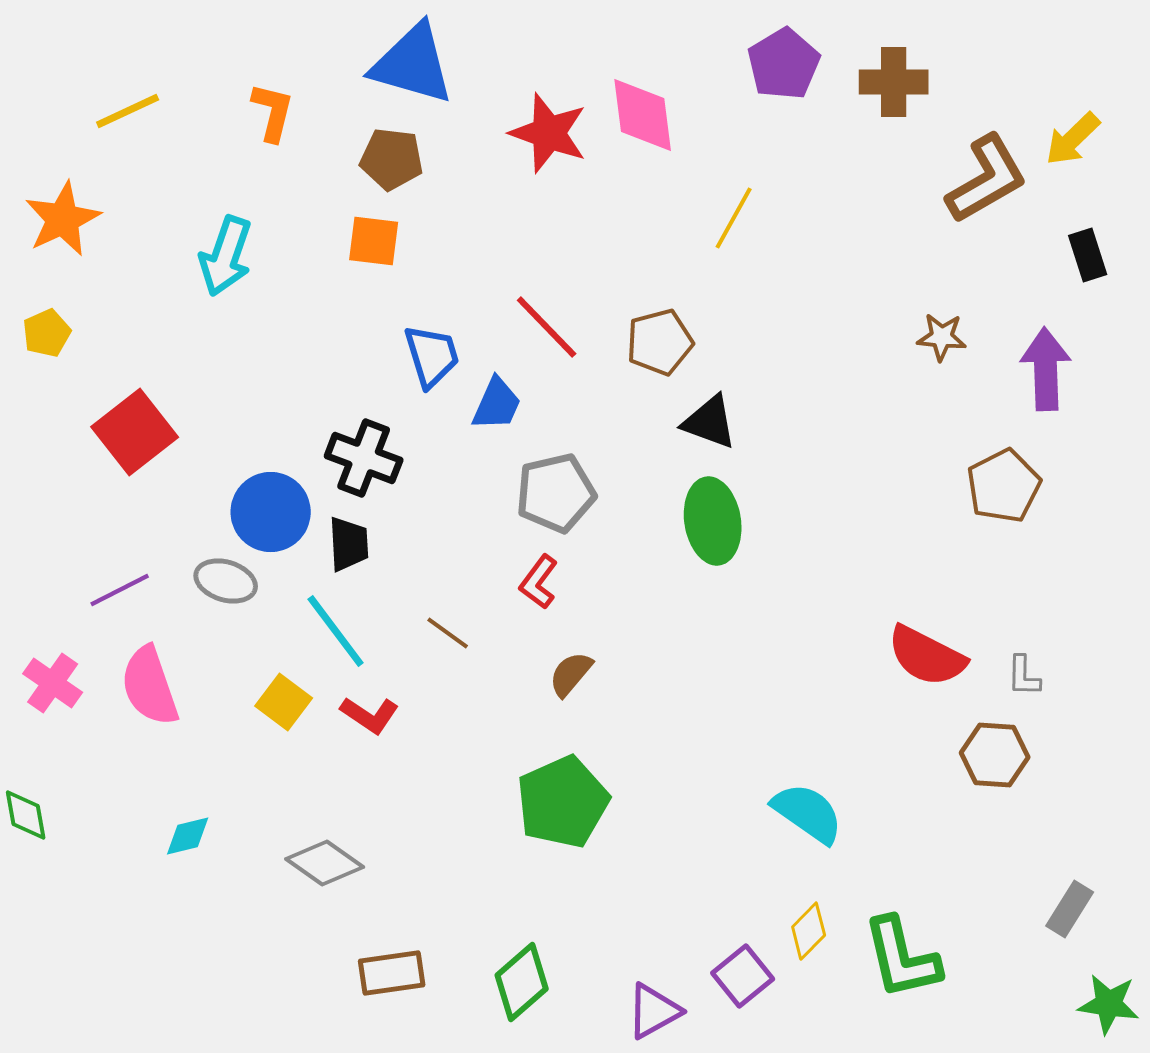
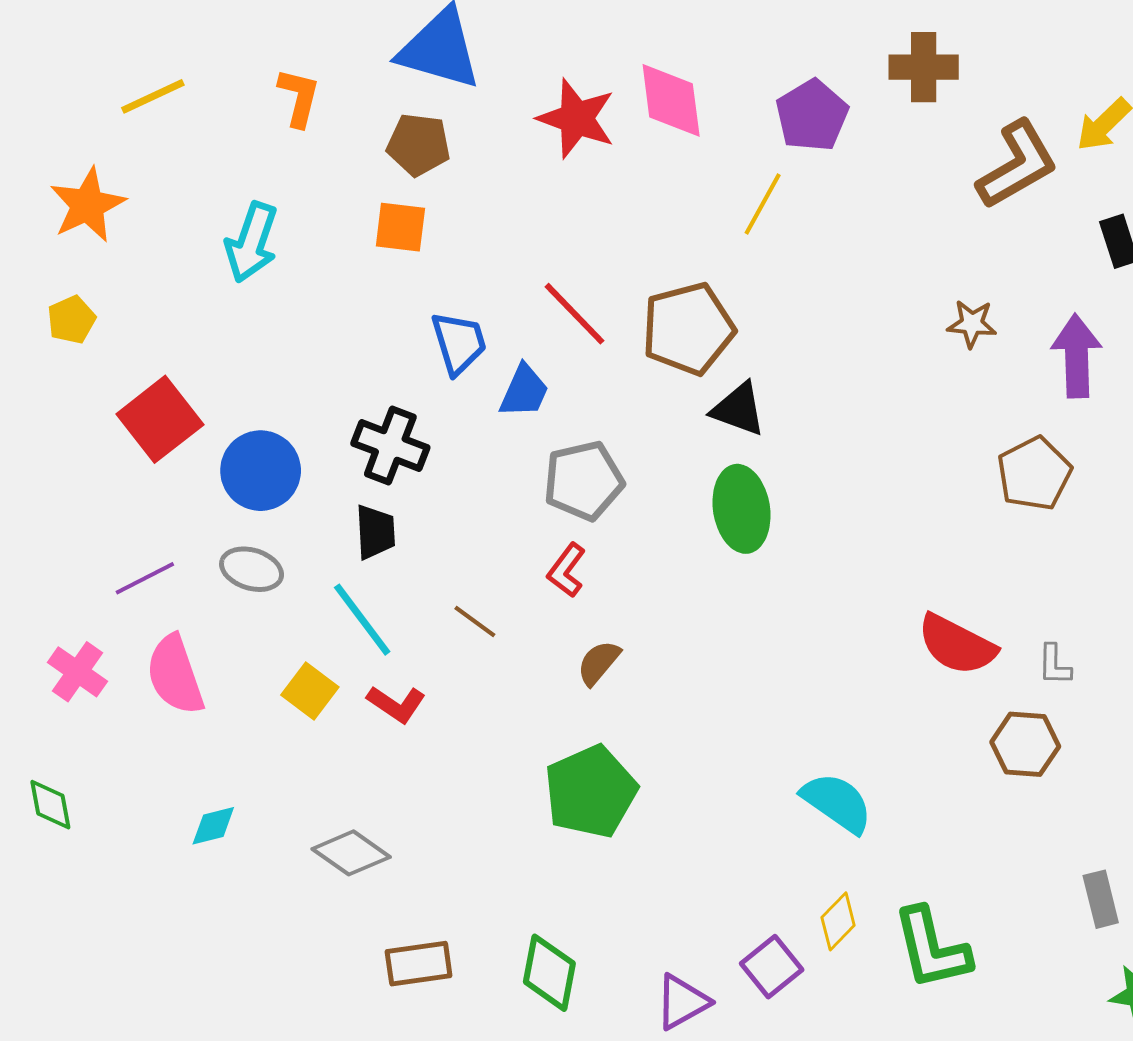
purple pentagon: (784, 64) -> (812, 115), moved
brown pentagon: (660, 342) -> (688, 329), size x1.4
blue circle: (271, 512) -> (261, 471), moved
gray rectangle: (1070, 909) -> (1101, 899), turned -46
green diamond: (522, 982) -> (549, 973), turned -38

